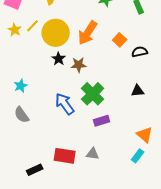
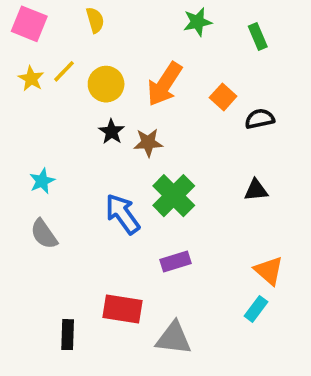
yellow circle: (56, 33) -> (106, 84), size x0.7
purple rectangle: (102, 121) -> (176, 261), moved
gray triangle: (93, 154) -> (174, 338), moved, size x1.5
black rectangle: (35, 170) -> (68, 335), turned -63

